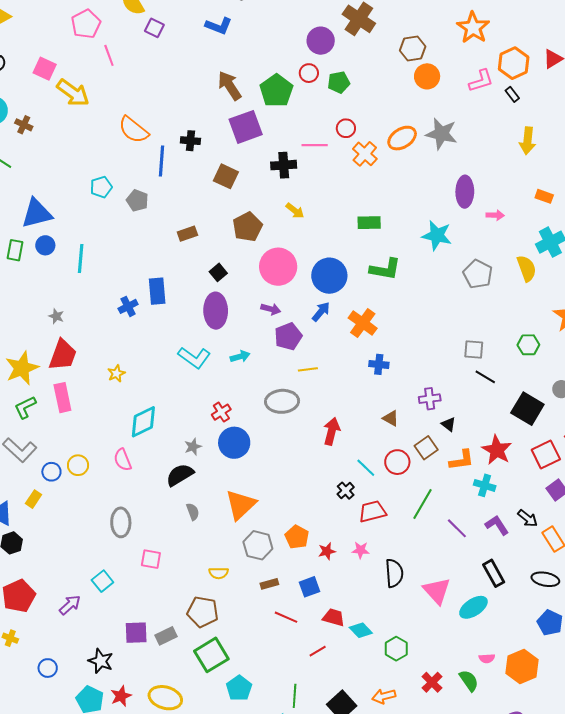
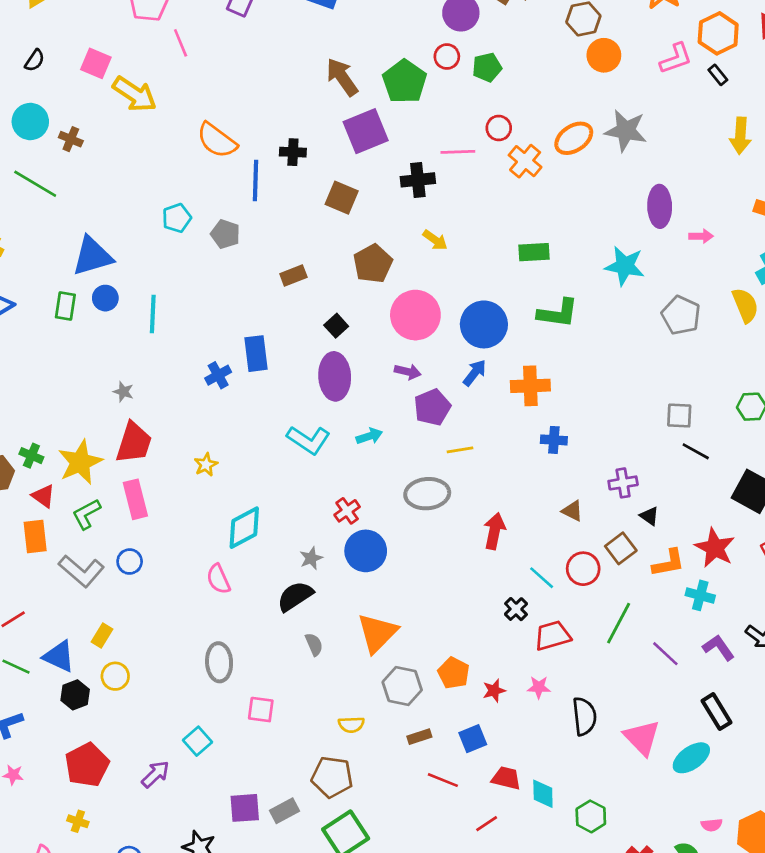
orange cross: (363, 323) -> (530, 386), turned -36
yellow circle: (78, 465) -> (115, 676), moved
blue circle: (51, 472) -> (130, 562), moved
cyan diamond: (361, 630) -> (543, 794), turned 45

